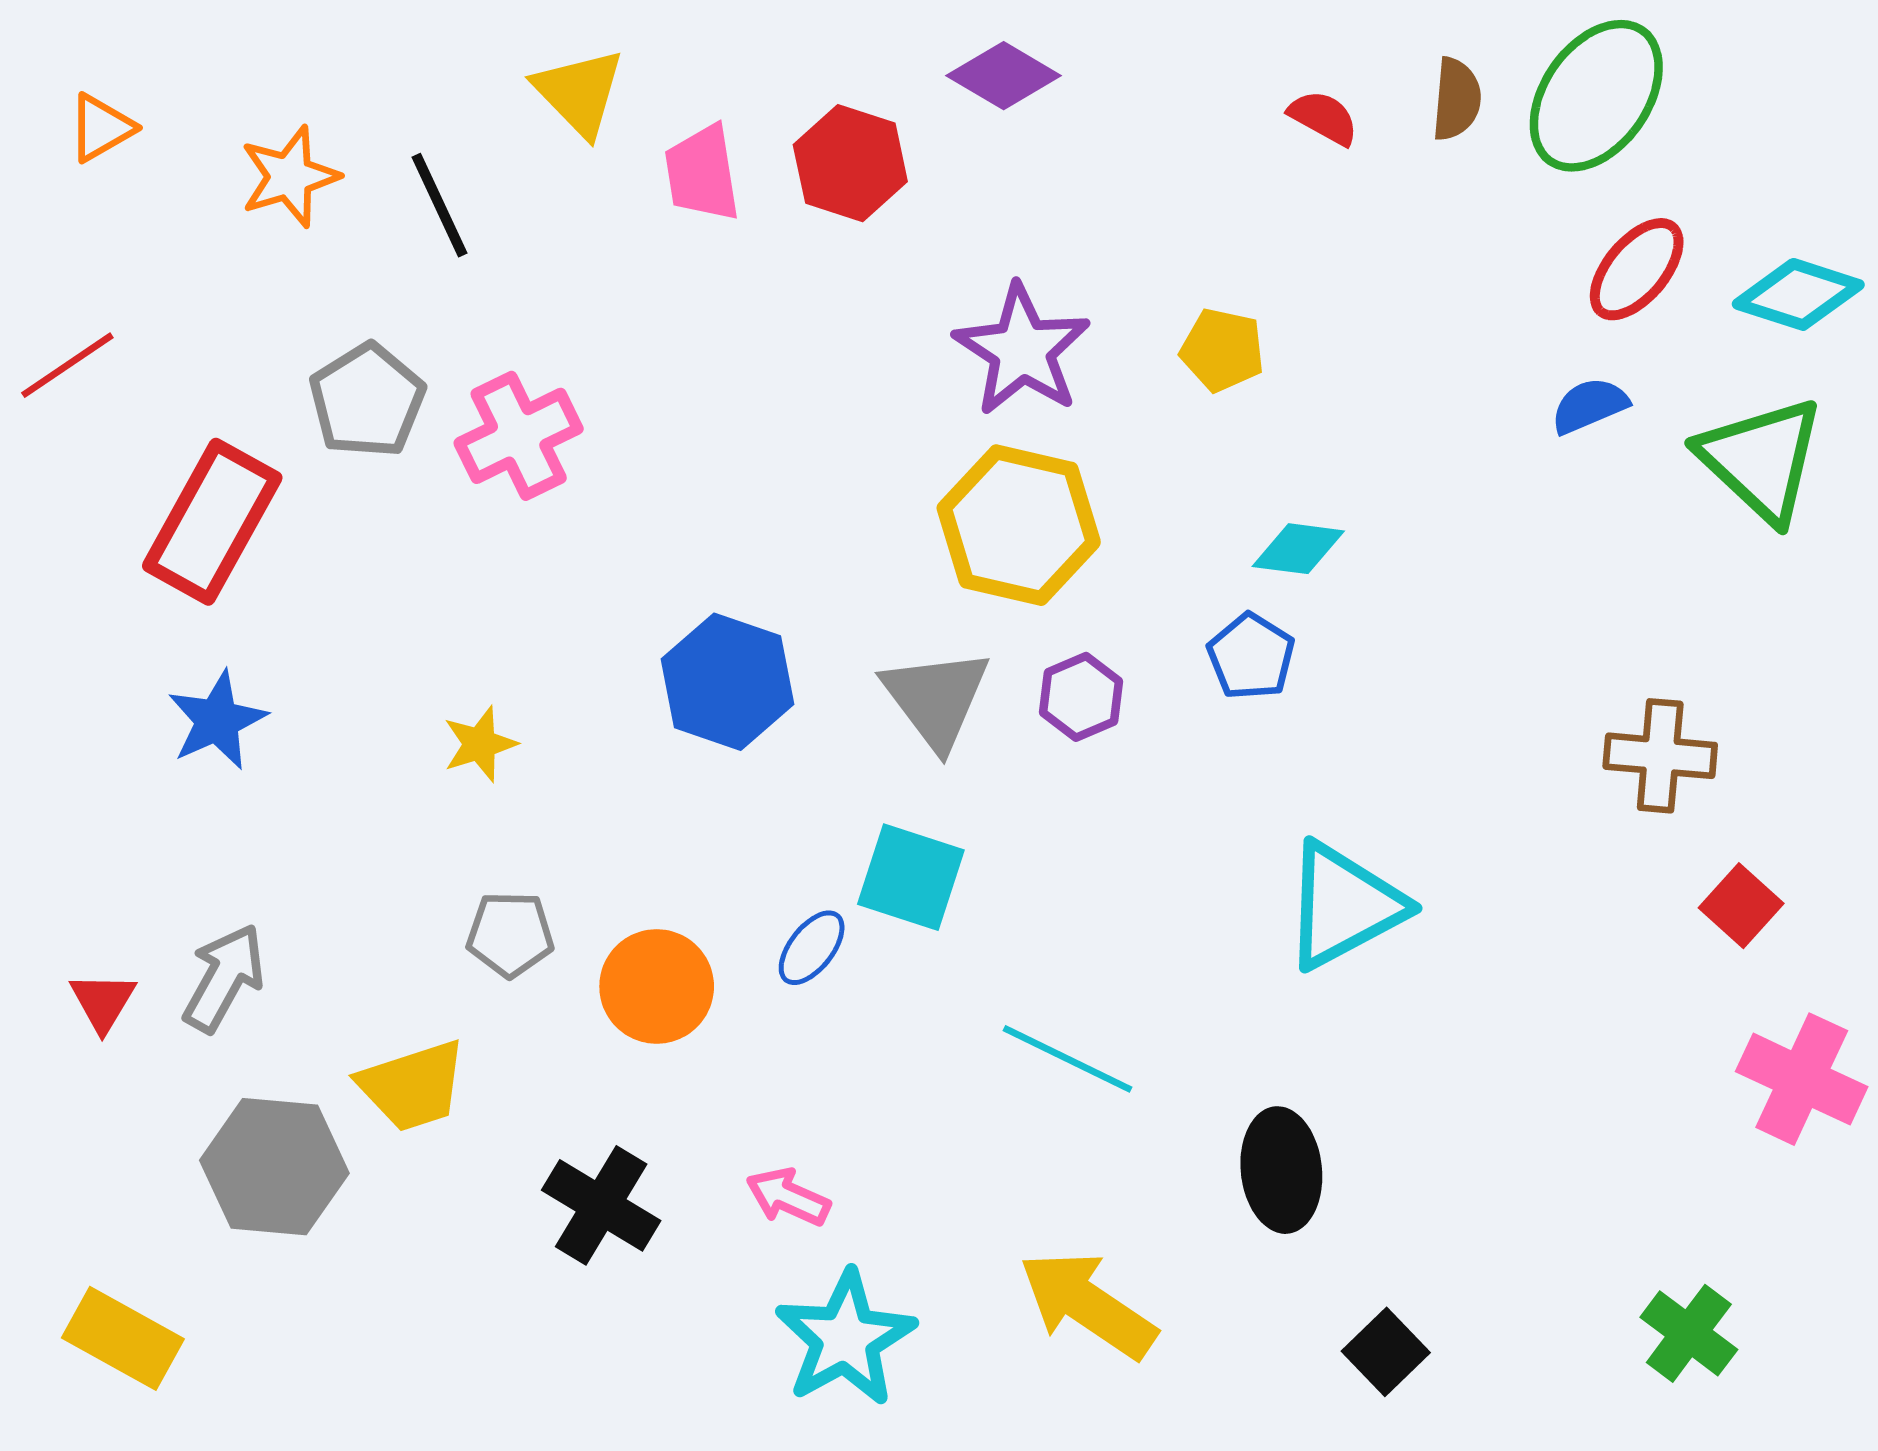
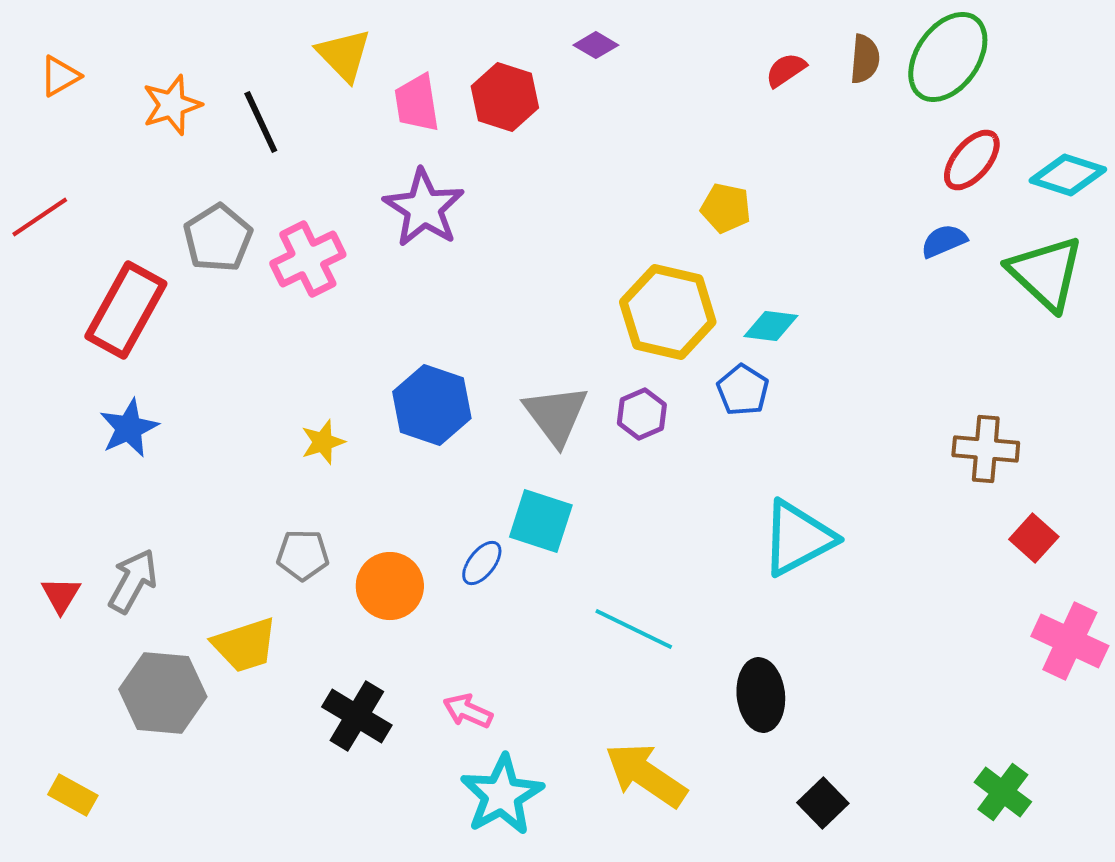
purple diamond: (1004, 76) -> (596, 45), size x0.7
red semicircle: (1323, 118) -> (786, 70), turned -63
purple star: (1022, 350) -> (424, 208), moved
yellow hexagon: (1019, 525) -> (668, 312), moved
yellow star: (480, 744) -> (323, 442), moved
yellow rectangle: (123, 1338) -> (73, 795), size x0.7

